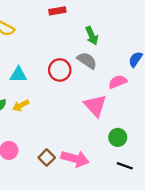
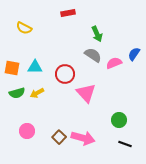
red circle: (60, 70) -> (65, 74), moved
pink semicircle: (118, 82) -> (114, 63), moved
pink triangle: (95, 105) -> (86, 93), moved

